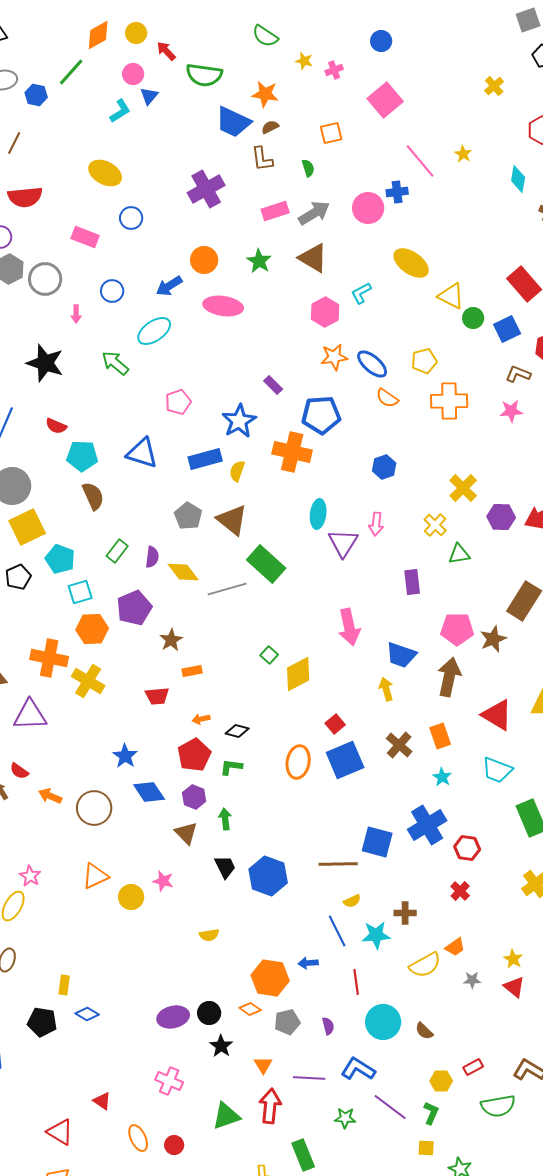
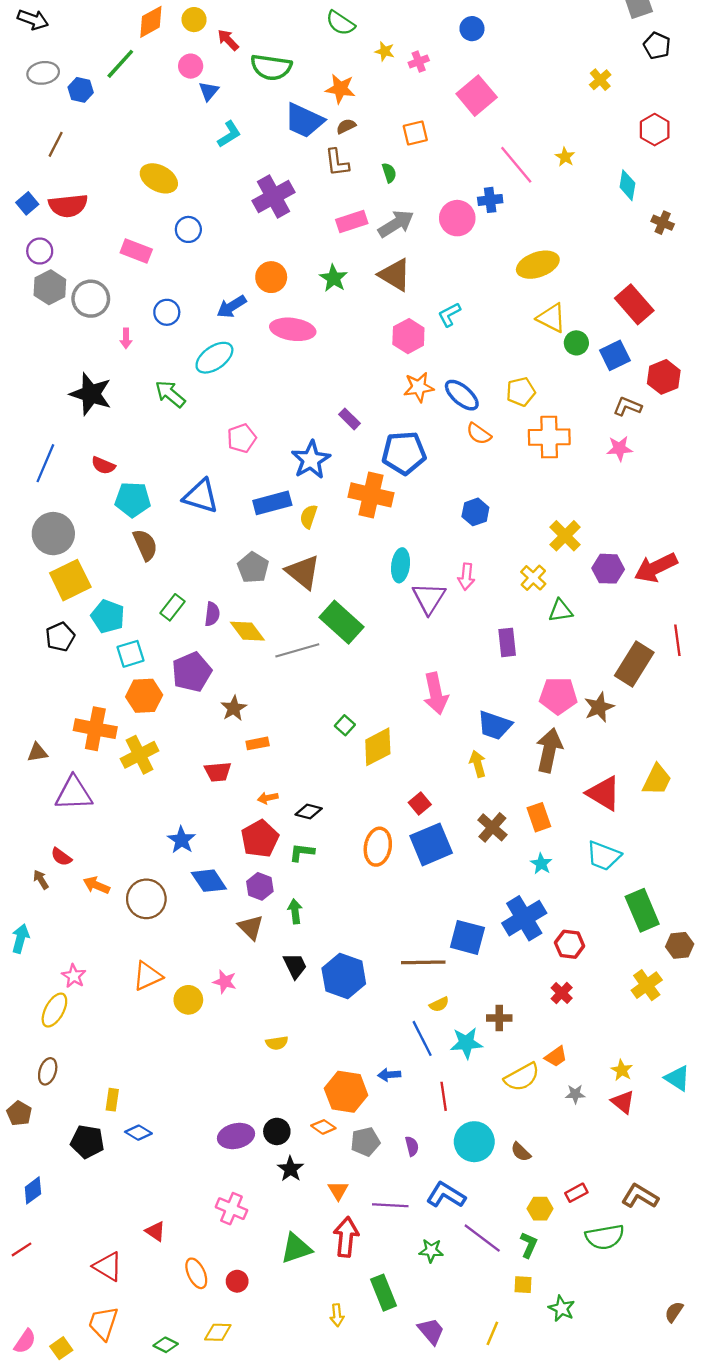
cyan L-shape: (120, 111) -> (229, 134), moved
yellow ellipse: (411, 263) -> (538, 265), moved, turned -54
yellow cross: (88, 681) -> (140, 755), turned 32

